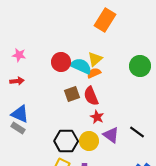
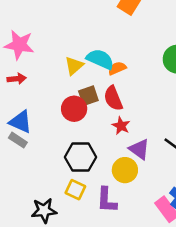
pink star: (19, 55) -> (19, 45), size x1.6
yellow triangle: (95, 59) -> (74, 66), moved
red circle: (61, 62) -> (74, 109), moved
yellow circle: (89, 141) -> (125, 170), moved

